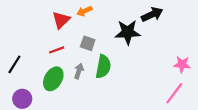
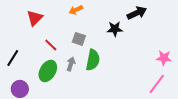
red triangle: (61, 20) -> (35, 18), moved
black star: (128, 32) -> (115, 29), size x0.7
red line: (57, 50) -> (51, 45), turned 64

